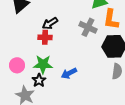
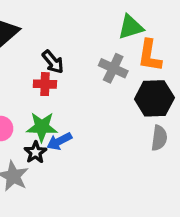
black arrow: (50, 23) -> (53, 62), turned -98
blue arrow: (69, 73) -> (59, 141), moved

